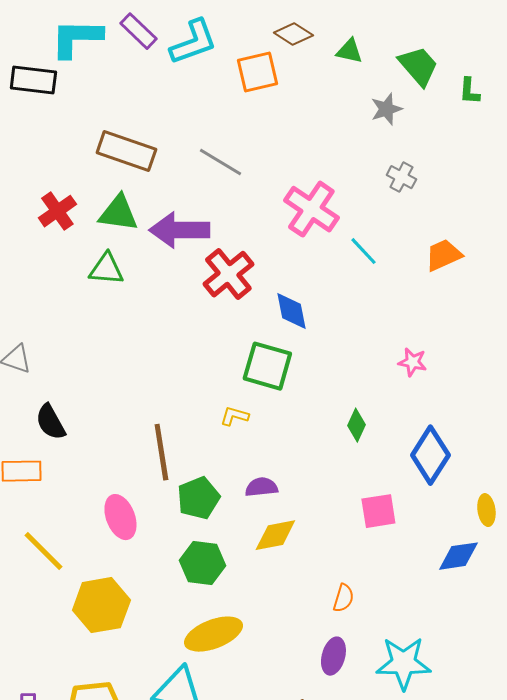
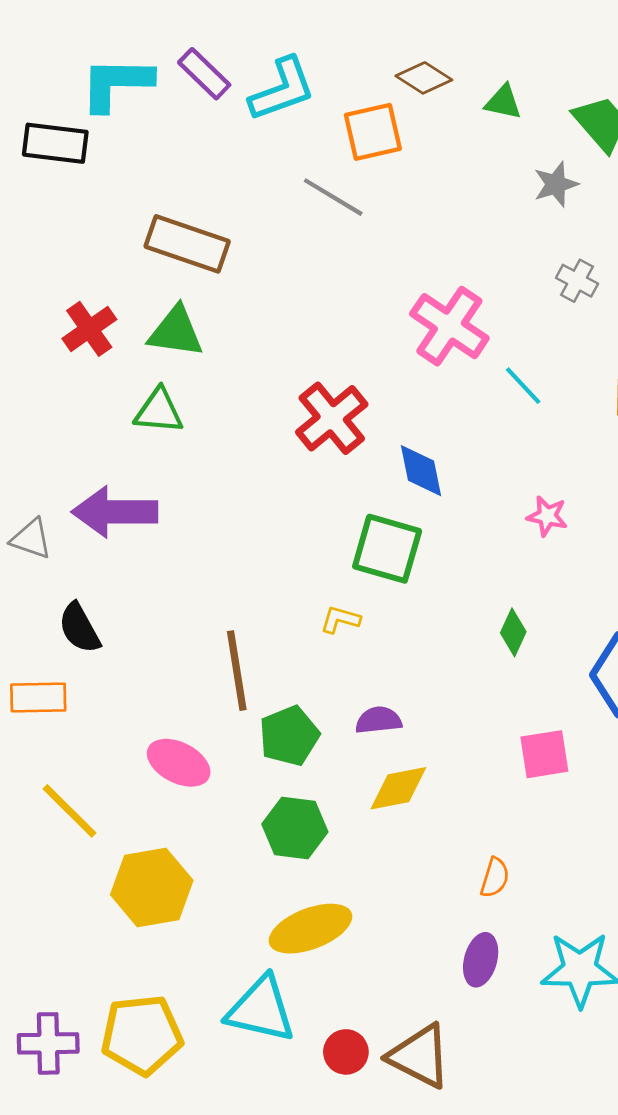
gray line: (220, 162) -> (333, 197), moved
purple arrow: (179, 230) -> (115, 512), moved
pink star: (412, 362) -> (547, 516), moved
pink ellipse: (120, 517) -> (179, 763), turned -42

